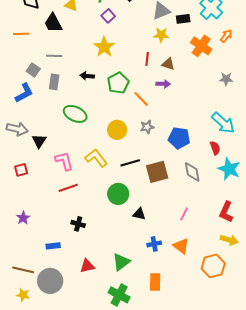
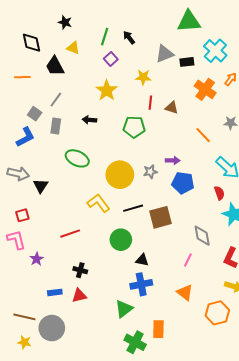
yellow star: (161, 35) -> (143, 77), moved
gray line: (54, 56) -> (56, 100), turned -56
green pentagon: (118, 83) -> (134, 127), moved, turned 30
purple arrow: (163, 84) -> (173, 160), moved
orange line: (141, 99) -> (203, 135), moved
yellow circle: (117, 130) -> (120, 175), size x1.4
pink L-shape: (64, 161) -> (16, 240), moved
gray diamond: (192, 172) -> (202, 236), moved
purple star: (23, 218) -> (37, 259), moved
blue cross: (154, 244) -> (141, 284), moved, size x1.5
red triangle: (87, 266) -> (79, 296), moved
green cross: (119, 295) -> (135, 342), moved

